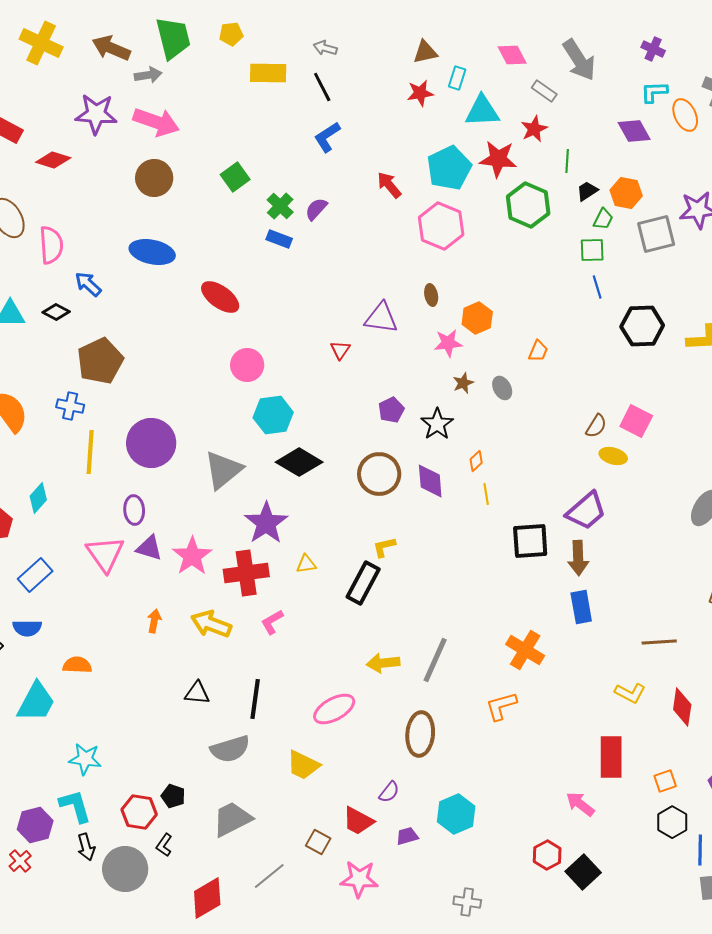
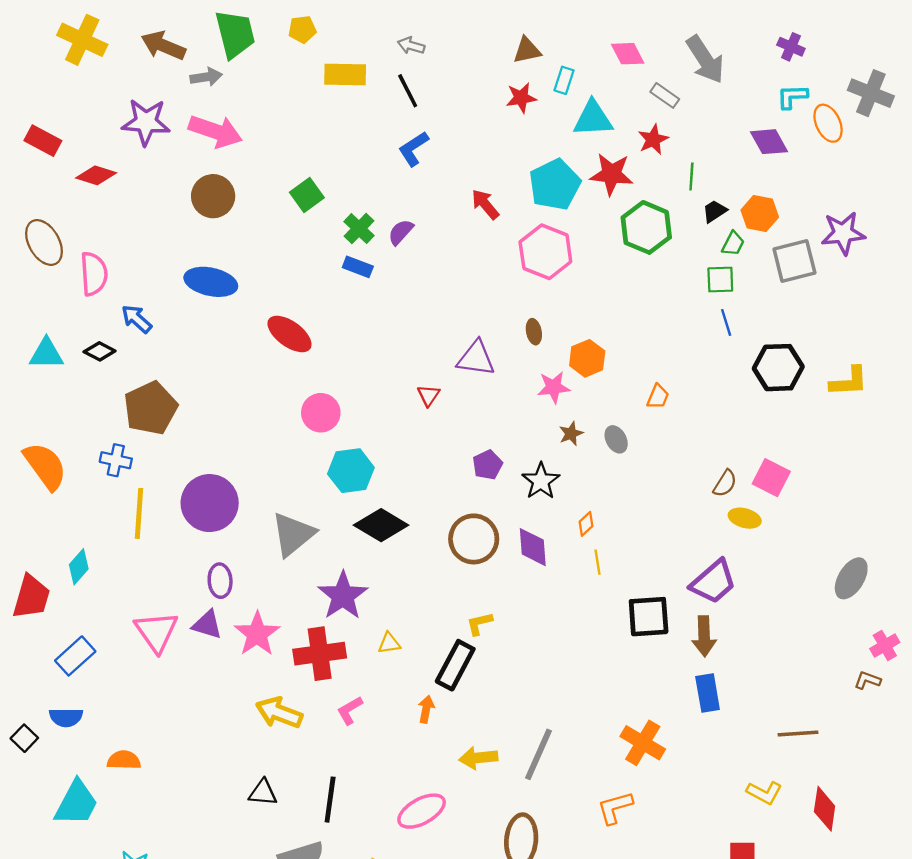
purple ellipse: (134, 510) -> (220, 581), moved
orange arrow: (154, 621) -> (426, 709), moved

